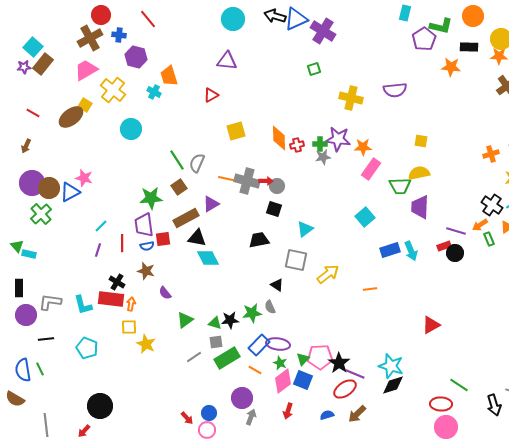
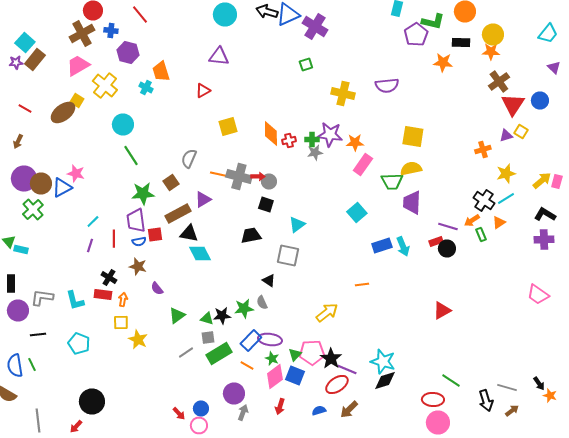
yellow square: (421, 141) -> (413, 136), size x1.6
green line: (177, 160) -> (131, 156), moved
yellow arrow: (328, 274) -> (327, 312), moved
red rectangle: (111, 299) -> (103, 294), size x0.7
red triangle: (431, 325) -> (442, 310), moved

